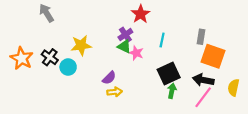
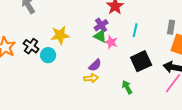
purple semicircle: (109, 78) -> (95, 65), moved
green arrow: (172, 91) -> (127, 87), moved, turned -40

